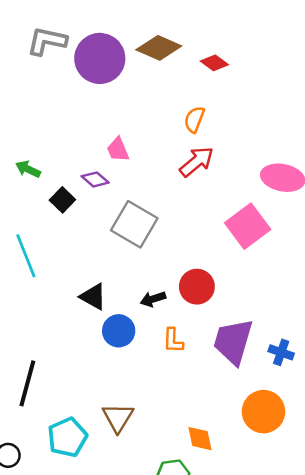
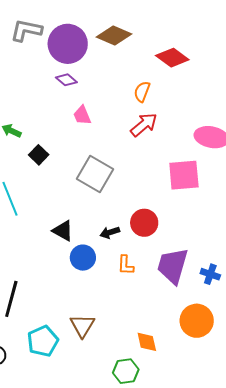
red diamond: (214, 63) -> (172, 58), moved, size x1.5
purple diamond: (95, 179) -> (66, 80), moved
pink square: (248, 226) -> (184, 175), turned 32

